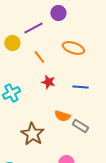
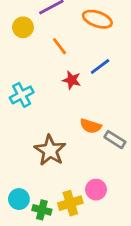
orange ellipse: (73, 48) -> (97, 19), moved
blue line: (80, 87) -> (100, 67), moved, turned -42

